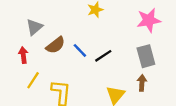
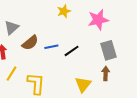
pink star: (149, 20) -> (98, 20), moved
blue line: (80, 50) -> (51, 47), turned -56

